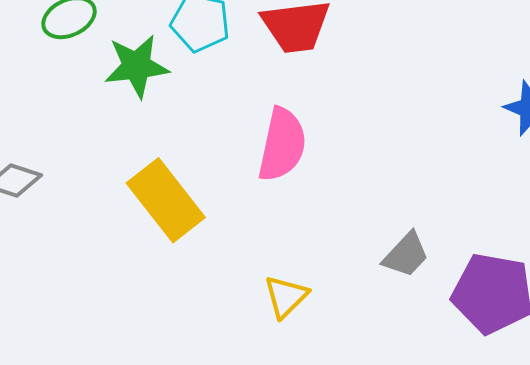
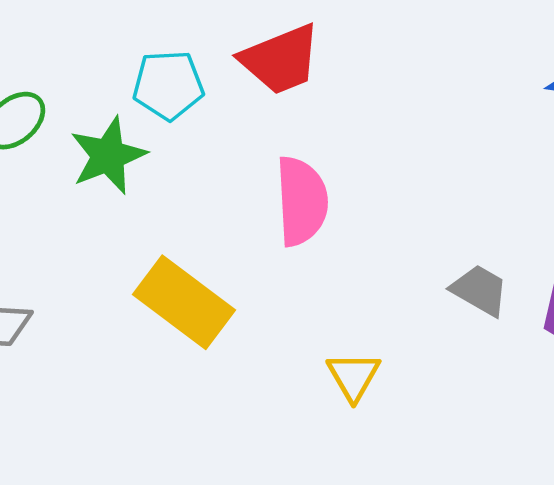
gray trapezoid: (406, 255) -> (480, 290), turned -88

